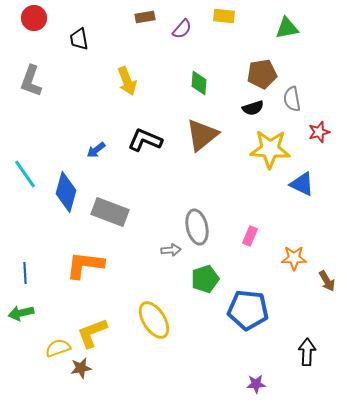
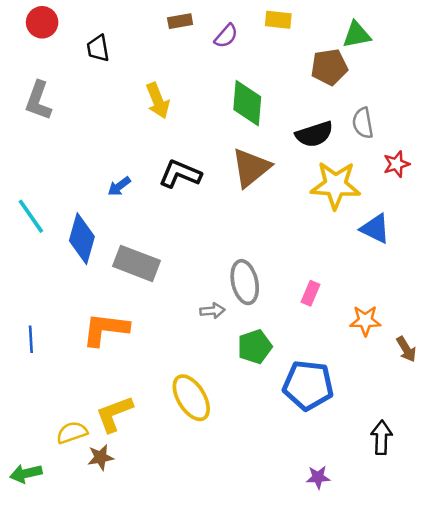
brown pentagon: (262, 74) -> (329, 67), moved
green diamond: (199, 83) -> (247, 103), size x1.5
black semicircle: (253, 108) -> (314, 134), size x1.4
green arrow: (21, 313) -> (26, 474), moved

